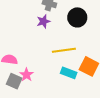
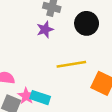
cyan rectangle: (69, 73) -> (40, 98), moved

